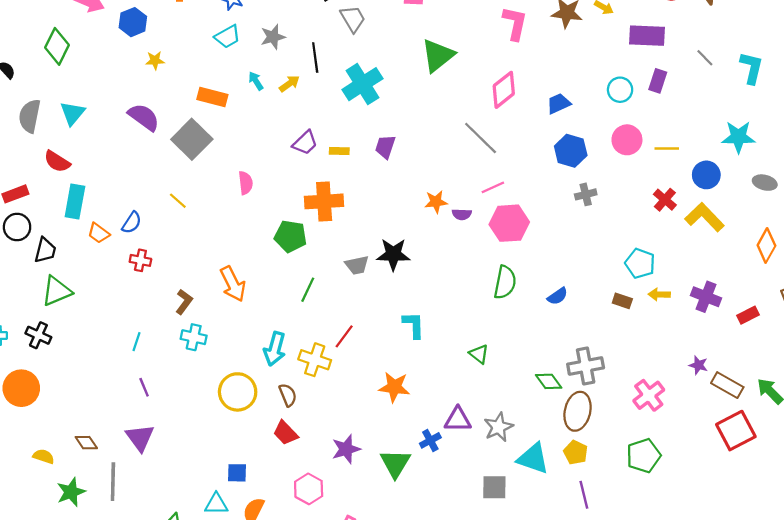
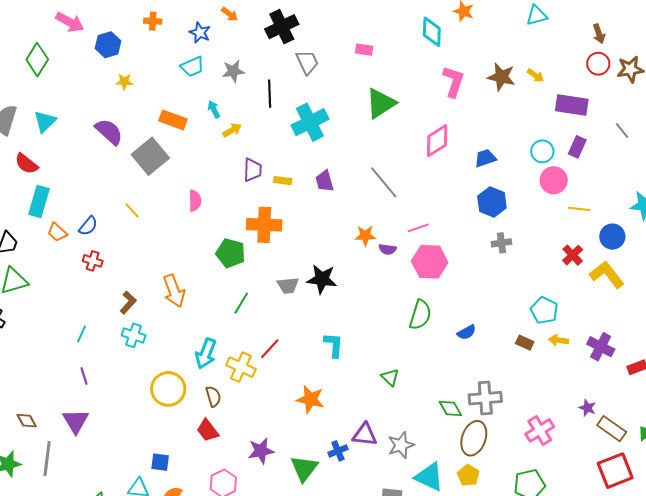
yellow arrow: (289, 84) -> (232, 130), moved
gray line: (481, 138) -> (384, 182), moved
pink circle: (627, 140) -> (554, 180), moved
purple trapezoid: (305, 143) -> (253, 170), turned -50
purple trapezoid: (385, 147) -> (325, 181), turned -40

